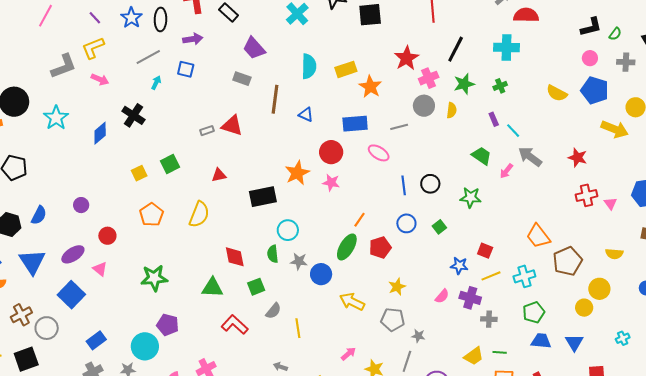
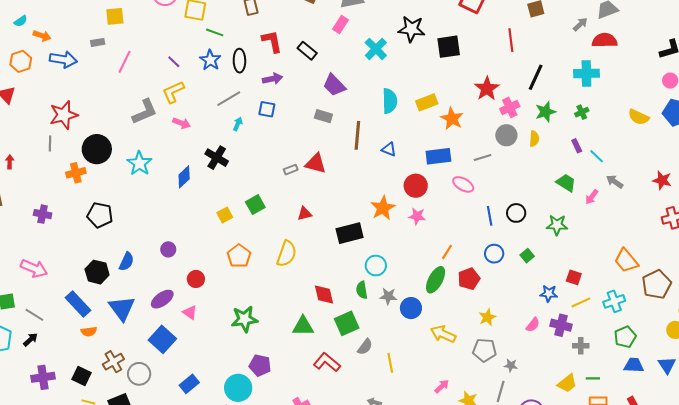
gray arrow: (530, 157) -> (615, 182), size x0.7
green square: (256, 287) -> (347, 323), size x1.4

